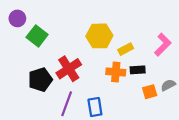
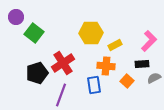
black rectangle: (138, 70) -> (142, 64), moved
orange square: (150, 92) -> (127, 81), moved, turned -32
blue rectangle: (95, 107) -> (94, 85), moved

